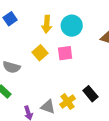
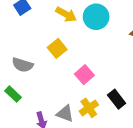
yellow arrow: (47, 24) -> (66, 14), turned -66
pink square: (65, 53) -> (84, 75), moved, turned -35

